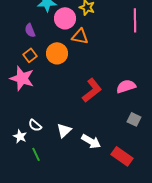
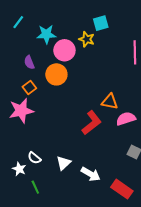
orange triangle: (80, 36) -> (110, 102), moved
orange circle: (57, 53) -> (56, 74), moved
pink star: (22, 78) -> (21, 111), turned -30

